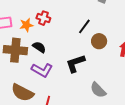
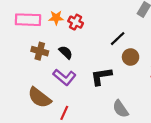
orange star: (26, 25) -> (56, 18), moved
brown cross: (15, 50) -> (40, 51), size x0.7

